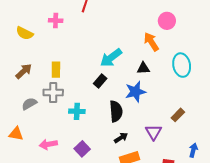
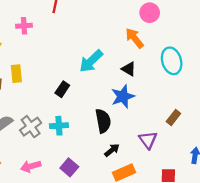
black triangle: (143, 68) -> (129, 69), turned 40
yellow rectangle: (56, 70) -> (16, 74), moved
black rectangle: (100, 81) -> (62, 89), moved
gray cross: (53, 93) -> (31, 127), moved, turned -30

